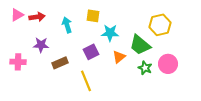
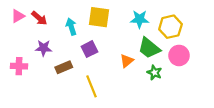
yellow square: (93, 16) -> (99, 17), size x1.5
red arrow: (37, 17) -> (39, 18), turned 49
cyan star: (110, 33) -> (140, 19), moved
purple square: (91, 52) -> (89, 49), moved
pink circle: (168, 64) -> (179, 55), moved

